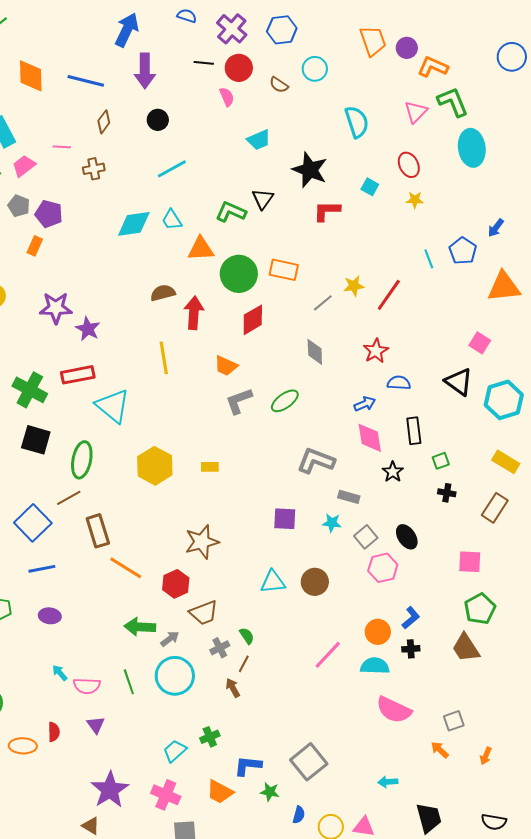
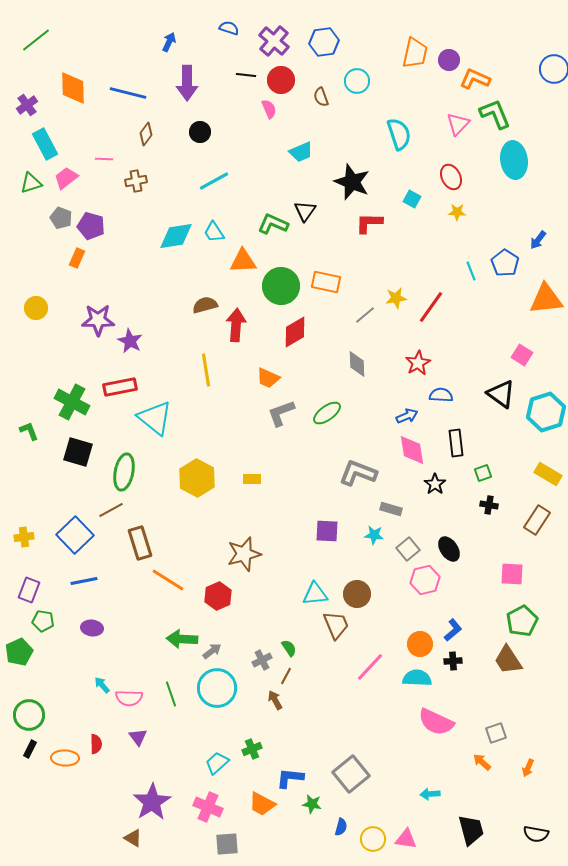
blue arrow: (127, 30) -> (169, 42), size x0.6
orange trapezoid: (373, 41) -> (415, 53), turned 32
brown semicircle: (279, 85) -> (321, 97), turned 36
brown trapezoid: (204, 613) -> (336, 625), moved, turned -92

